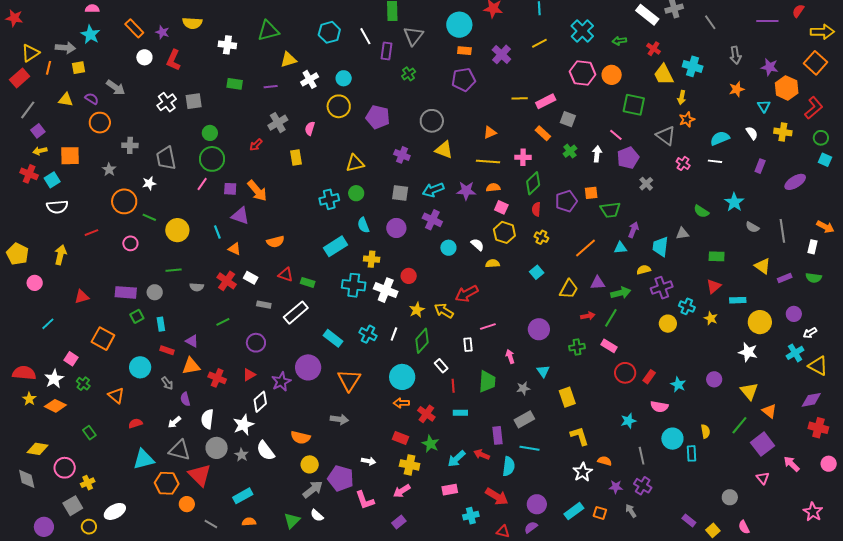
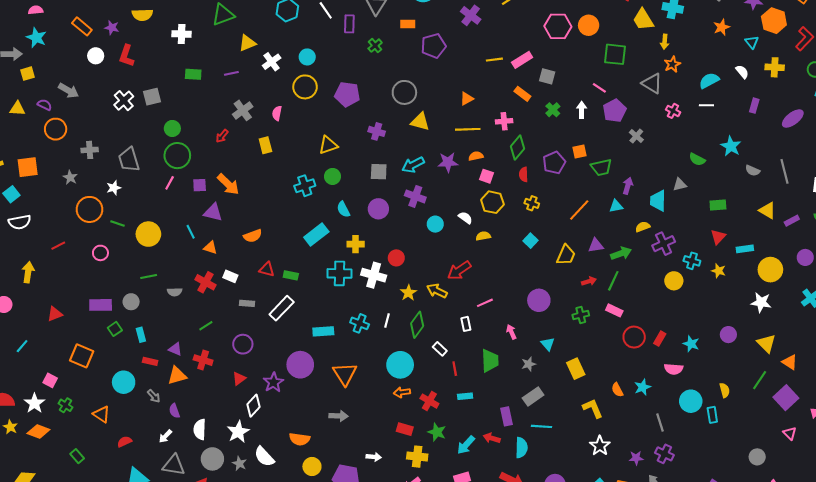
orange rectangle: (464, 51) -> (408, 24), moved
cyan rectangle: (333, 338) -> (323, 331), turned -36
red cross: (217, 378) -> (203, 360), moved
orange semicircle: (605, 461) -> (617, 390), moved, turned -128

